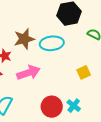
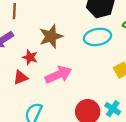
cyan ellipse: (52, 43) -> (97, 37), moved

